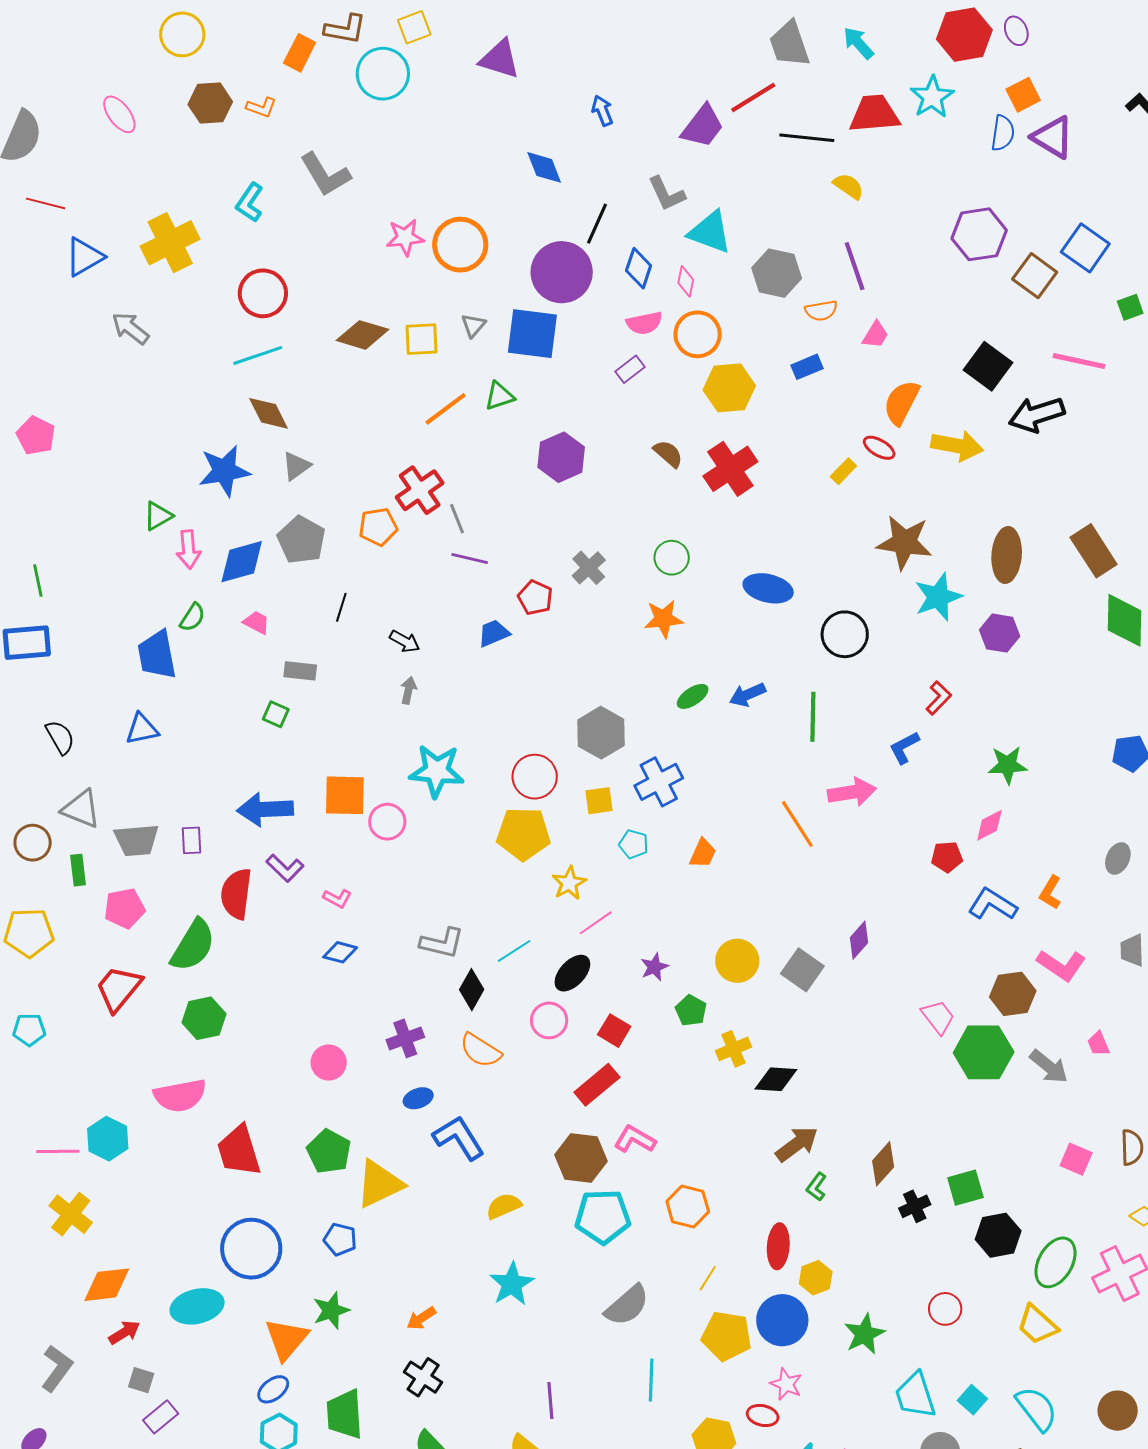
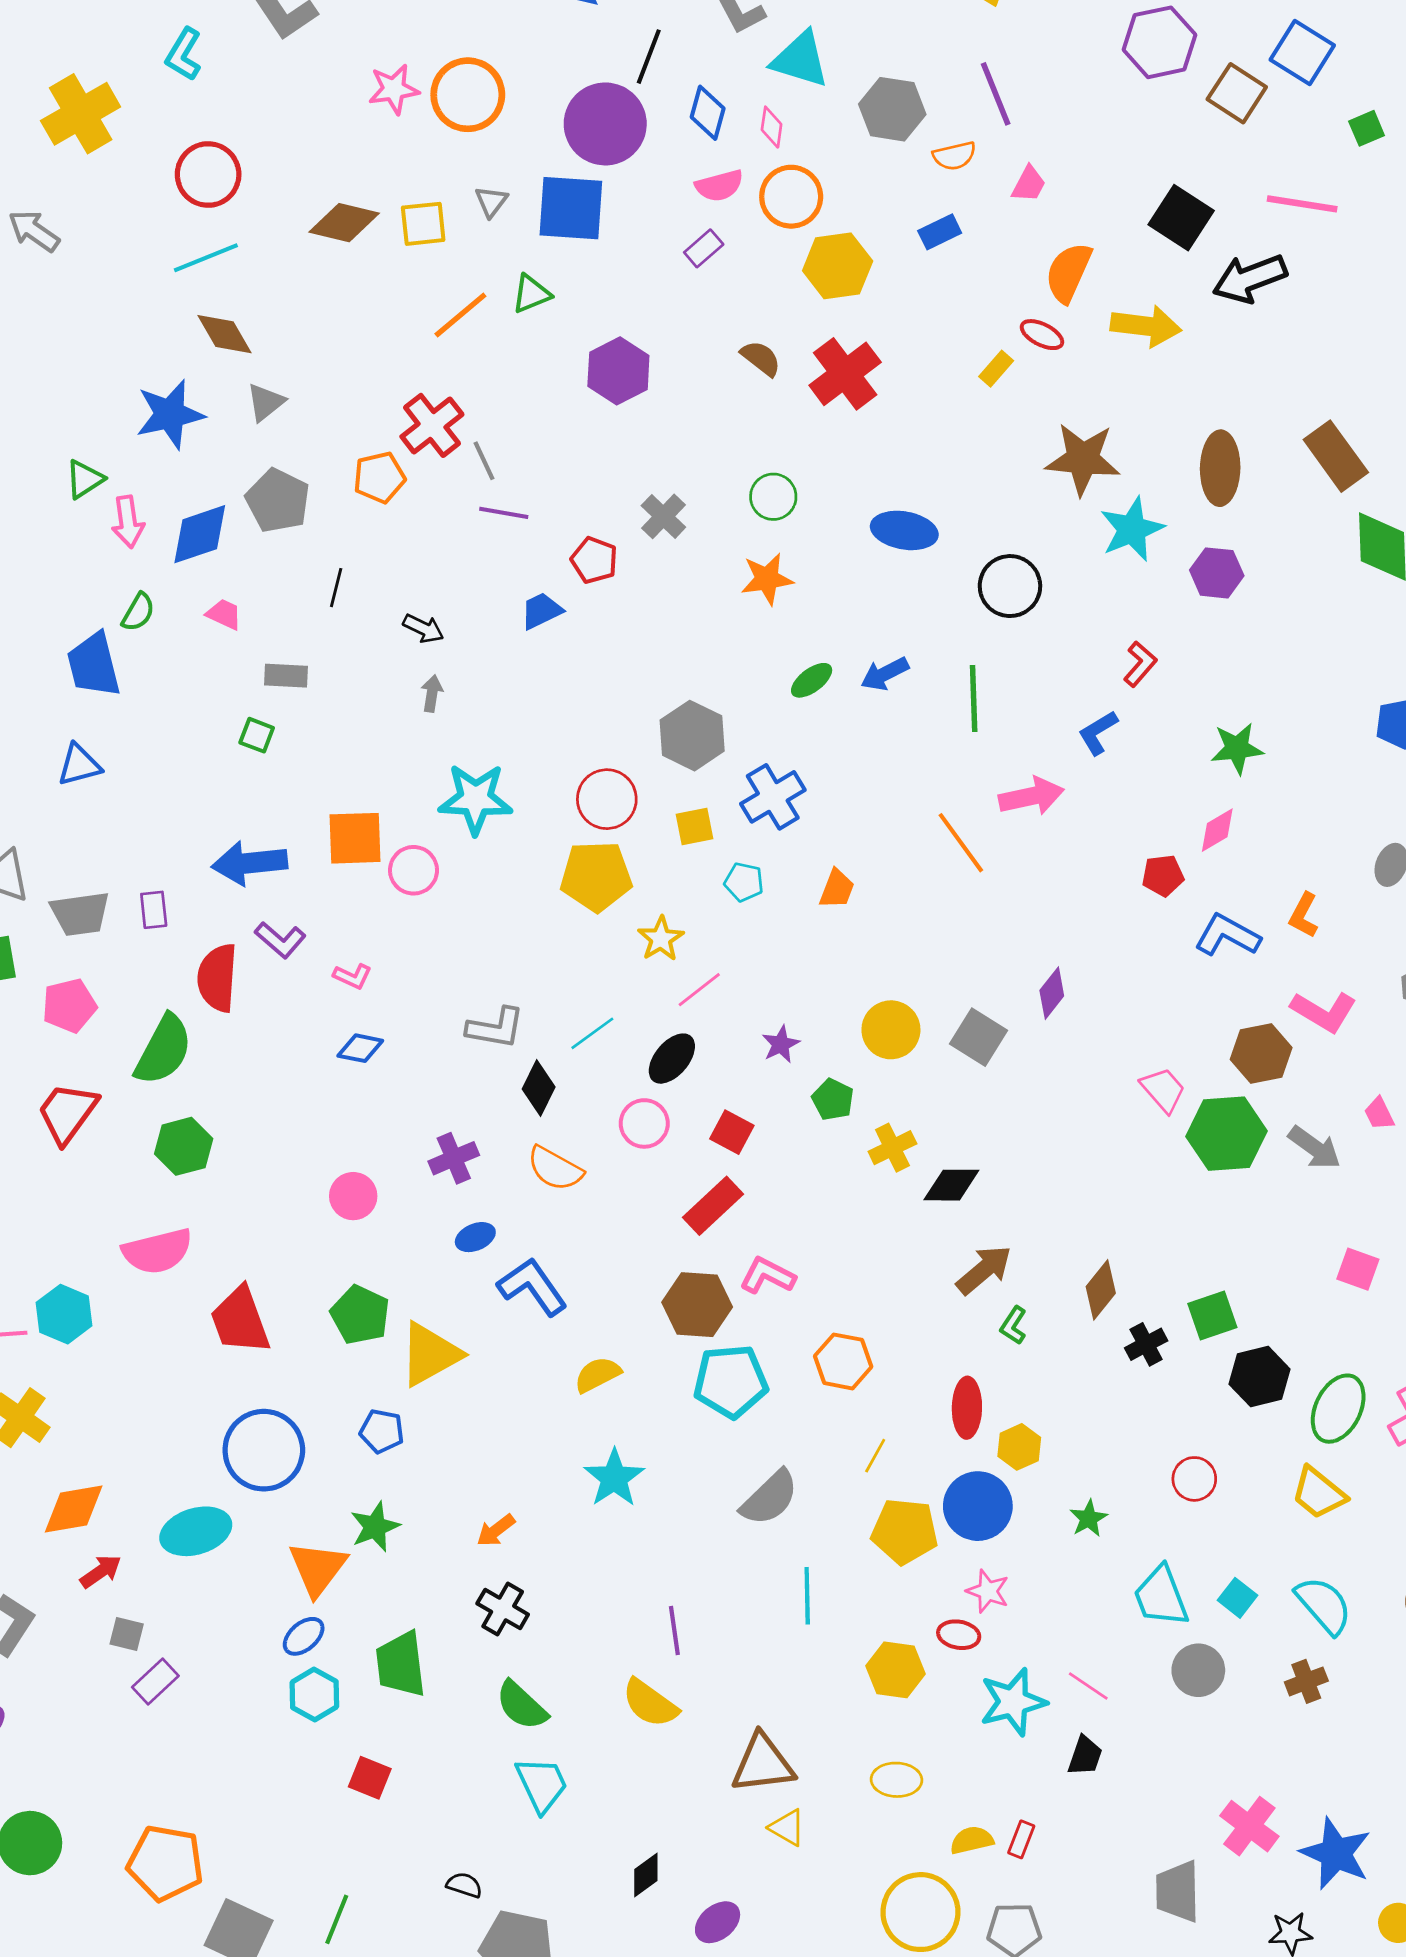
green star: (864, 1334) -> (1089, 1518), size x0.7

